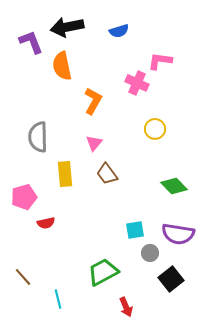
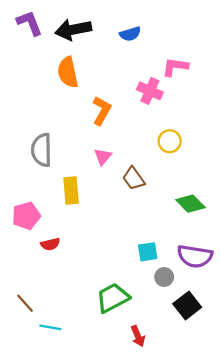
purple L-shape: (31, 42) -> (29, 23), moved
brown trapezoid: (107, 174) -> (133, 178), moved
cyan line: (58, 299) -> (50, 327), moved, turned -66

